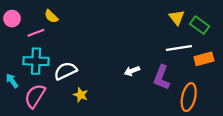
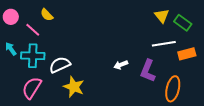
pink line: (36, 33) -> (33, 30), turned 63
cyan arrow: (12, 81) -> (11, 49), moved
yellow star: (81, 95) -> (74, 87), size x1.5

